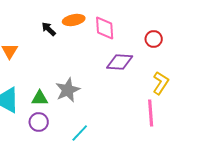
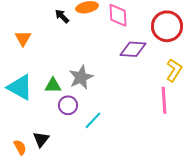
red circle: (154, 39) -> (167, 26), size x1.8
purple circle: (39, 122) -> (68, 105), moved

